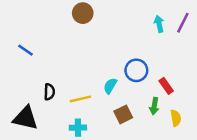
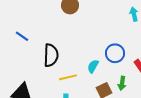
black semicircle: (49, 92) -> (51, 55), moved, size x1.6
green arrow: (154, 106) -> (122, 83), moved

